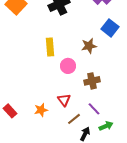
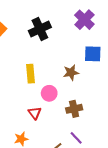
blue square: (110, 28) -> (93, 54), turned -36
red triangle: (64, 100) -> (35, 113), moved

